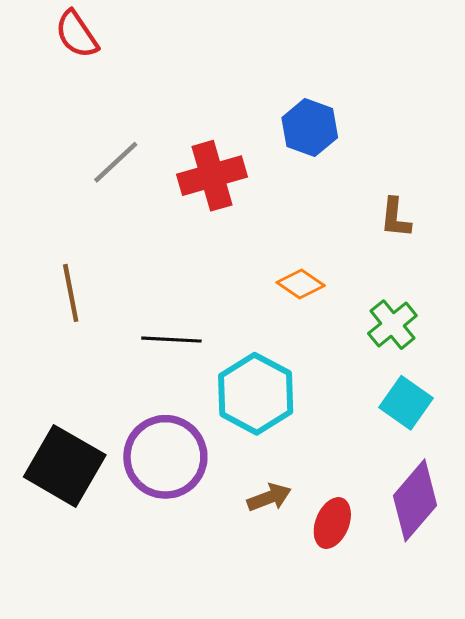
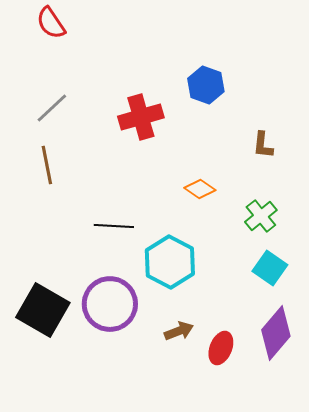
gray line: (116, 162) -> (52, 108), moved
brown line: (71, 293) -> (47, 165), moved

